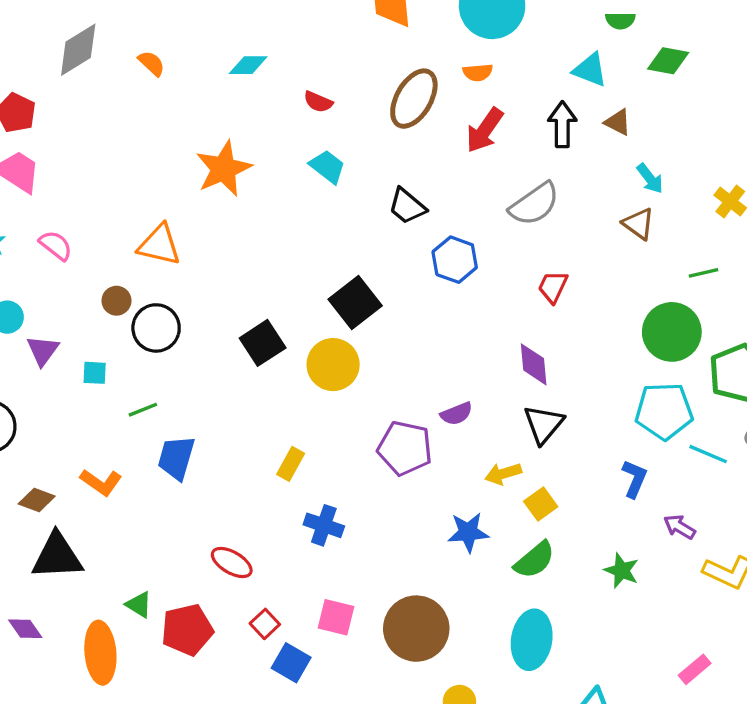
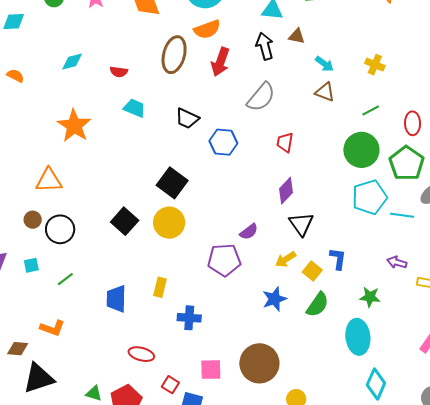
orange semicircle: (478, 72) -> (207, 29), size x1.5
purple diamond: (534, 364) -> (286, 191), turned 64
blue trapezoid: (176, 458) -> (116, 299), moved
blue L-shape: (634, 479) -> (338, 259), moved
cyan ellipse: (532, 640) -> (358, 337), moved

